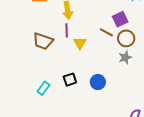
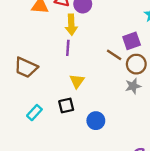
brown trapezoid: (43, 41) -> (26, 68), moved
yellow triangle: (80, 43) -> (77, 81), moved
blue circle: (98, 82) -> (96, 121), moved

